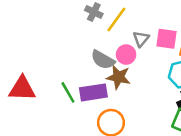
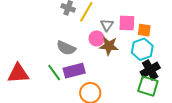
gray semicircle: (103, 60) -> (66, 48), moved
brown star: (118, 77) -> (109, 46), moved

